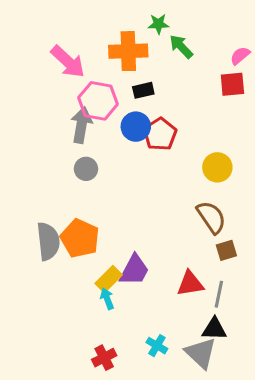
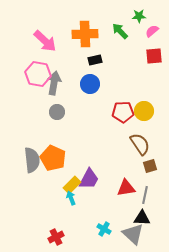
green star: (158, 24) -> (139, 16), moved
pink semicircle: (240, 56) -> (152, 31), moved
pink hexagon: (98, 101) -> (38, 74), moved
red pentagon: (160, 134) -> (123, 112), moved, turned 30
red cross: (104, 358) -> (56, 237), moved

